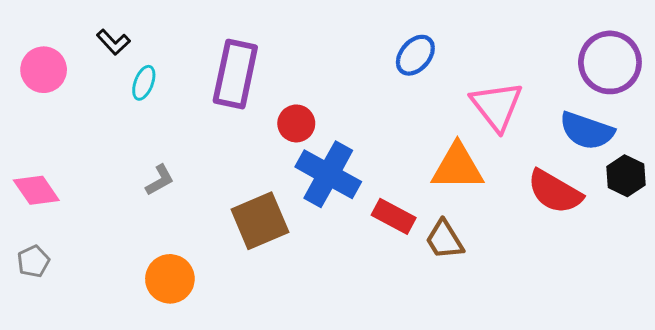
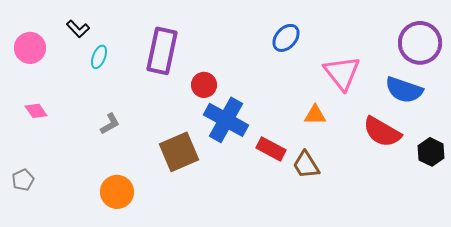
orange triangle: (457, 167) -> (315, 115), size x0.6
black hexagon: (626, 176) -> (431, 152), moved
pink diamond: (36, 190) -> (36, 111), moved, size x0.7

